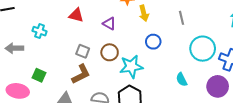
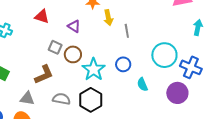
gray line: (182, 18) -> (127, 31), moved
blue circle: (153, 42) -> (123, 64), moved
gray square: (83, 51) -> (55, 47), moved
cyan star: (131, 67) -> (94, 69), turned -30

